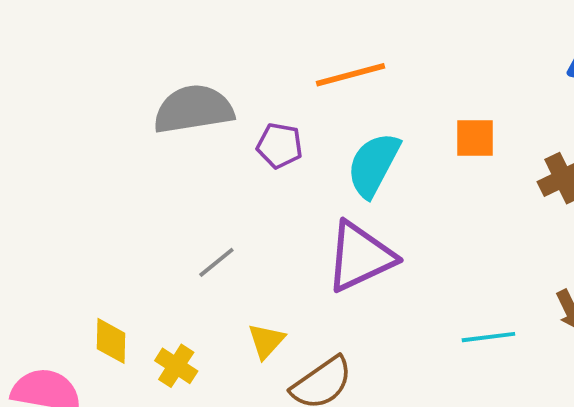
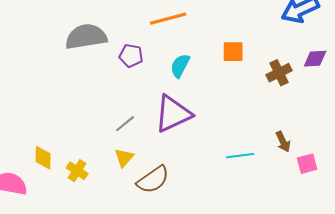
cyan semicircle: (373, 165) -> (180, 66), size x0.7
gray line: (216, 262) -> (125, 124), moved

